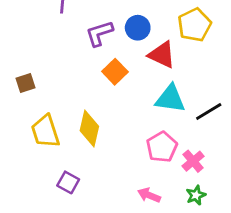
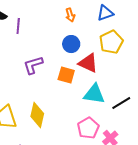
purple L-shape: (99, 33) -> (33, 65), moved
orange square: (115, 72) -> (66, 75), moved, turned -30

